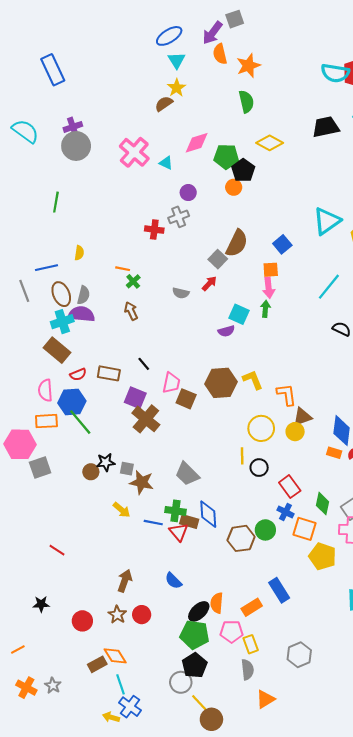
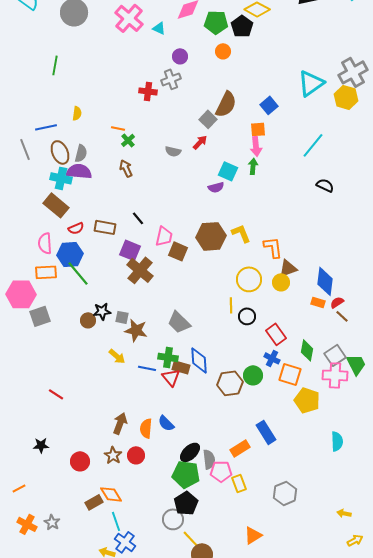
black pentagon: (243, 170) -> (242, 26), moved
cyan cross: (62, 322) -> (61, 178), turned 30
orange semicircle: (217, 603) -> (146, 428), moved
gray semicircle: (247, 670) -> (209, 459), moved

